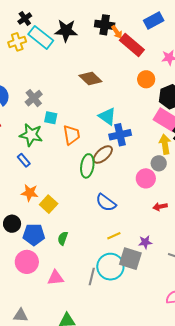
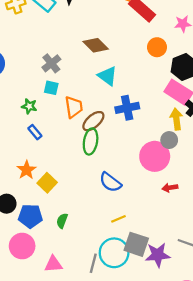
gray cross: (34, 98) -> (51, 63), moved
cyan triangle: (107, 116) -> (107, 76), moved
green star: (31, 135) -> (29, 106), size x0.6
brown ellipse: (103, 155) -> (93, 121), moved
blue rectangle: (24, 160) -> (35, 132), moved
pink circle: (146, 178) -> (155, 156), size x1.4
orange star: (30, 193) -> (27, 170), turned 30
purple star: (145, 242) -> (158, 255), moved, size x1.6

